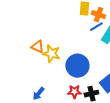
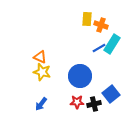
blue line: (96, 27) -> (99, 48), moved
yellow star: (51, 54) -> (42, 72), moved

